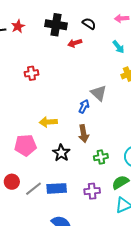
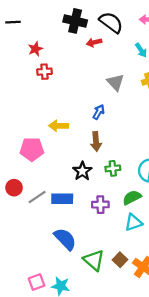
black semicircle: (89, 24) -> (111, 22), size x1.6
red star: (18, 26) -> (35, 49), moved
gray triangle: (99, 93) -> (116, 82), moved
black star: (61, 153) -> (82, 171), moved

